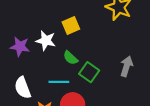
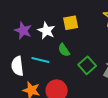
green square: (89, 72) -> (87, 65), moved
cyan line: (59, 82) -> (40, 60), moved

